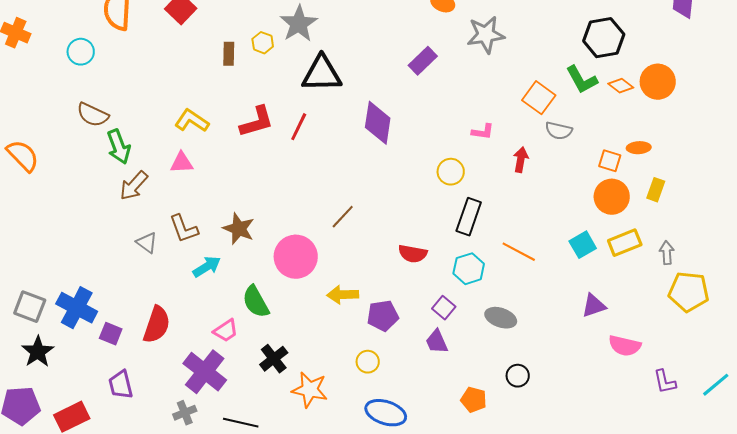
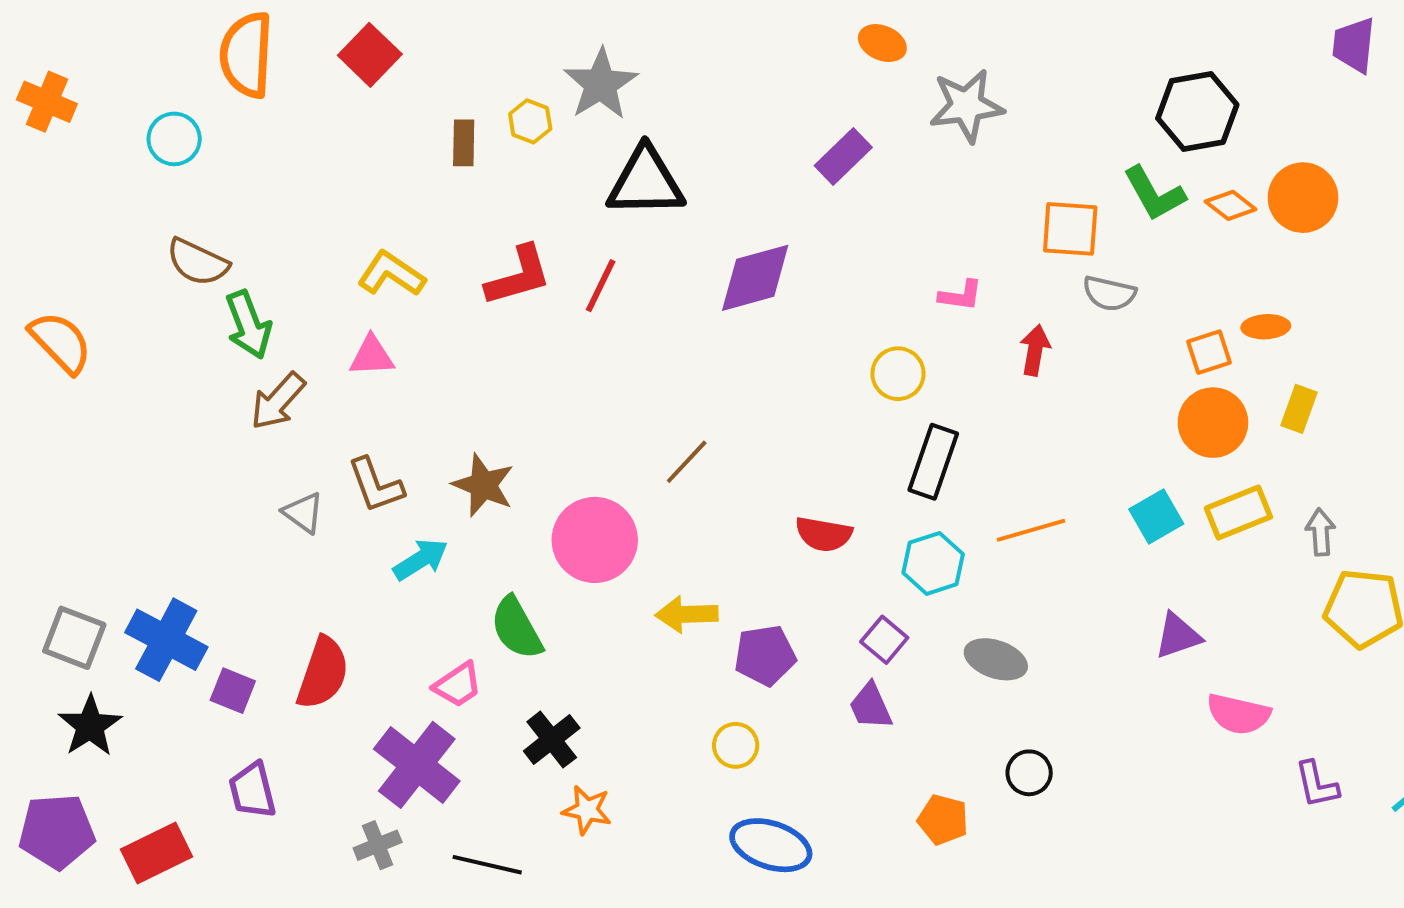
orange square: (539, 98) -> (1070, 229), turned -32
purple diamond: (378, 123) -> (755, 278), turned 66
orange square: (610, 161) -> (1209, 352), turned -35
orange line: (519, 252) -> (1031, 530), turned -44
orange star: (310, 390) -> (587, 810), moved, size x0.7

